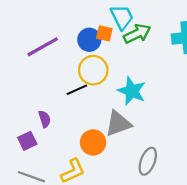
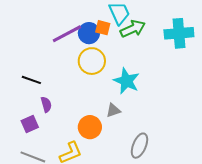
purple line: (43, 47) -> (67, 34), moved
black line: (77, 90) -> (31, 80), moved, turned 42
gray triangle: (118, 124) -> (113, 110), size x0.6

